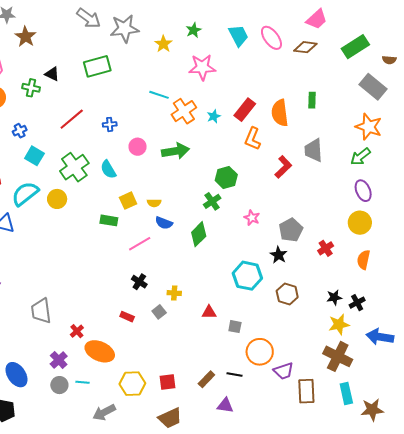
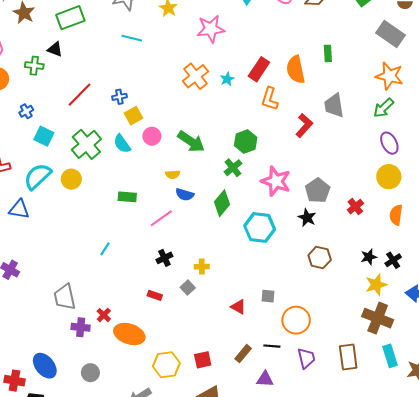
green rectangle: (97, 66) -> (70, 18), moved
cyan line: (159, 95) -> (132, 38), moved
pink circle: (138, 147) -> (152, 136), moved
green arrow: (175, 151) -> (191, 142), moved, turned 48
yellow square: (128, 201) -> (134, 116), moved
pink star: (252, 218) -> (276, 181), size x1.8
cyan hexagon: (247, 276) -> (260, 228), moved
black cross: (139, 282) -> (164, 258), turned 35
red triangle: (209, 312) -> (238, 307), moved, turned 35
purple cross: (59, 360) -> (81, 327), moved, turned -36
purple trapezoid: (284, 371) -> (306, 358), moved, turned -80
cyan line: (82, 382) -> (105, 249), moved, turned -56

